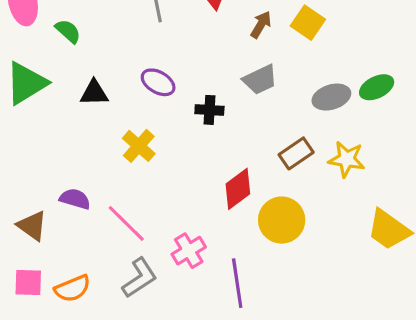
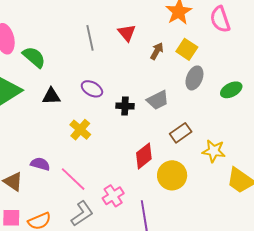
green semicircle: (68, 31) -> (34, 57), size x1.4
gray trapezoid: (260, 80) -> (158, 100), moved
gray ellipse: (331, 97) -> (194, 78), moved, turned -50
yellow star: (347, 159) -> (214, 151), moved

